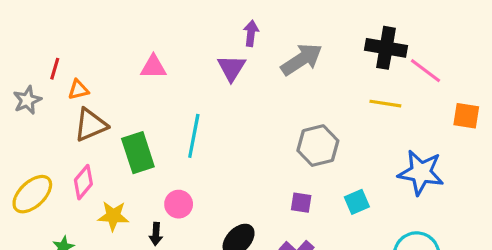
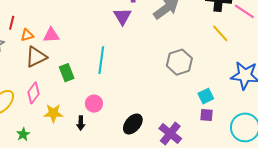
pink triangle: (153, 67) -> (51, 35), moved
yellow line: (385, 104) -> (220, 33), turned 42
green rectangle: (138, 153) -> (67, 73), size x0.7
purple square: (301, 203) -> (207, 115), moved

